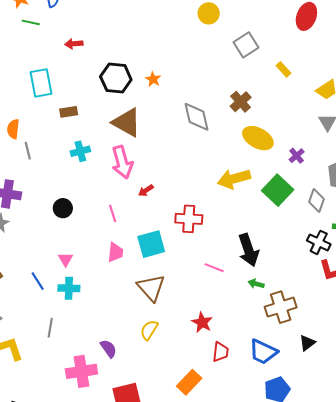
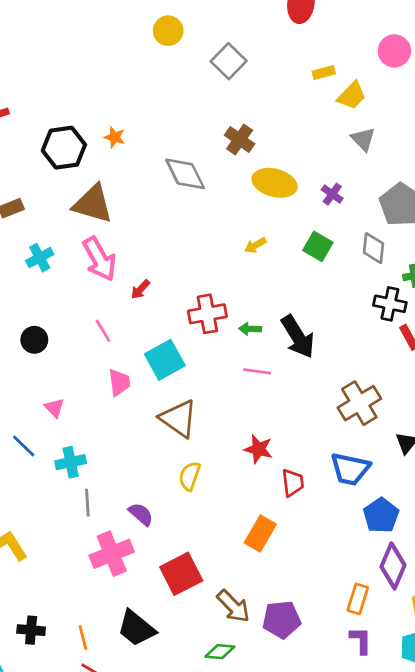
yellow rectangle: (283, 69) -> (324, 73), moved, turned -49
yellow arrow: (234, 179) -> (255, 245), size x0.5
green square: (278, 190) -> (318, 246), size x0.7
green arrow: (256, 284) -> (250, 329), moved
cyan cross: (69, 288) -> (71, 462), moved
gray line: (50, 328) -> (87, 503), moved

